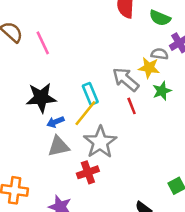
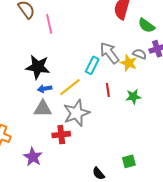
gray arrow: (126, 79) -> (110, 53), moved
green star: (162, 91) -> (133, 97), moved
cyan rectangle: (90, 94) -> (92, 65), moved, turned 36

